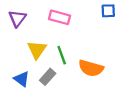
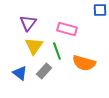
pink rectangle: (60, 17) -> (67, 29), moved
purple triangle: (17, 18) -> (28, 23), moved

